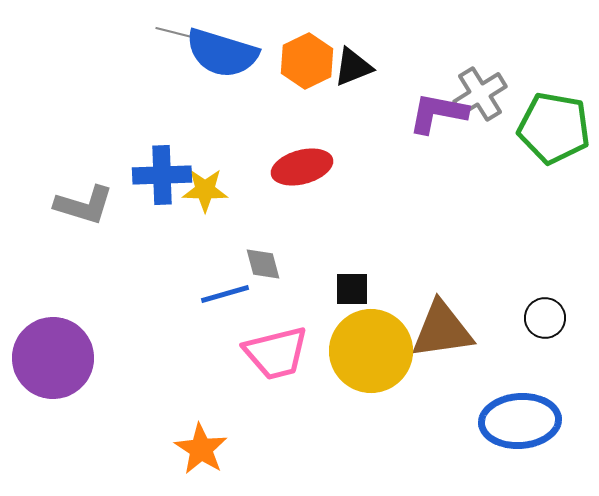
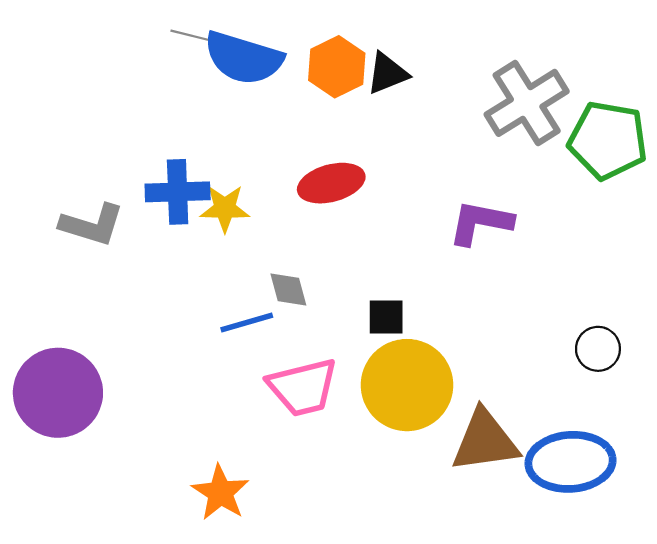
gray cross: (480, 94) -> (527, 103), size x1.4
purple L-shape: (438, 113) -> (481, 223), moved
brown triangle: (442, 330) -> (485, 441), moved

